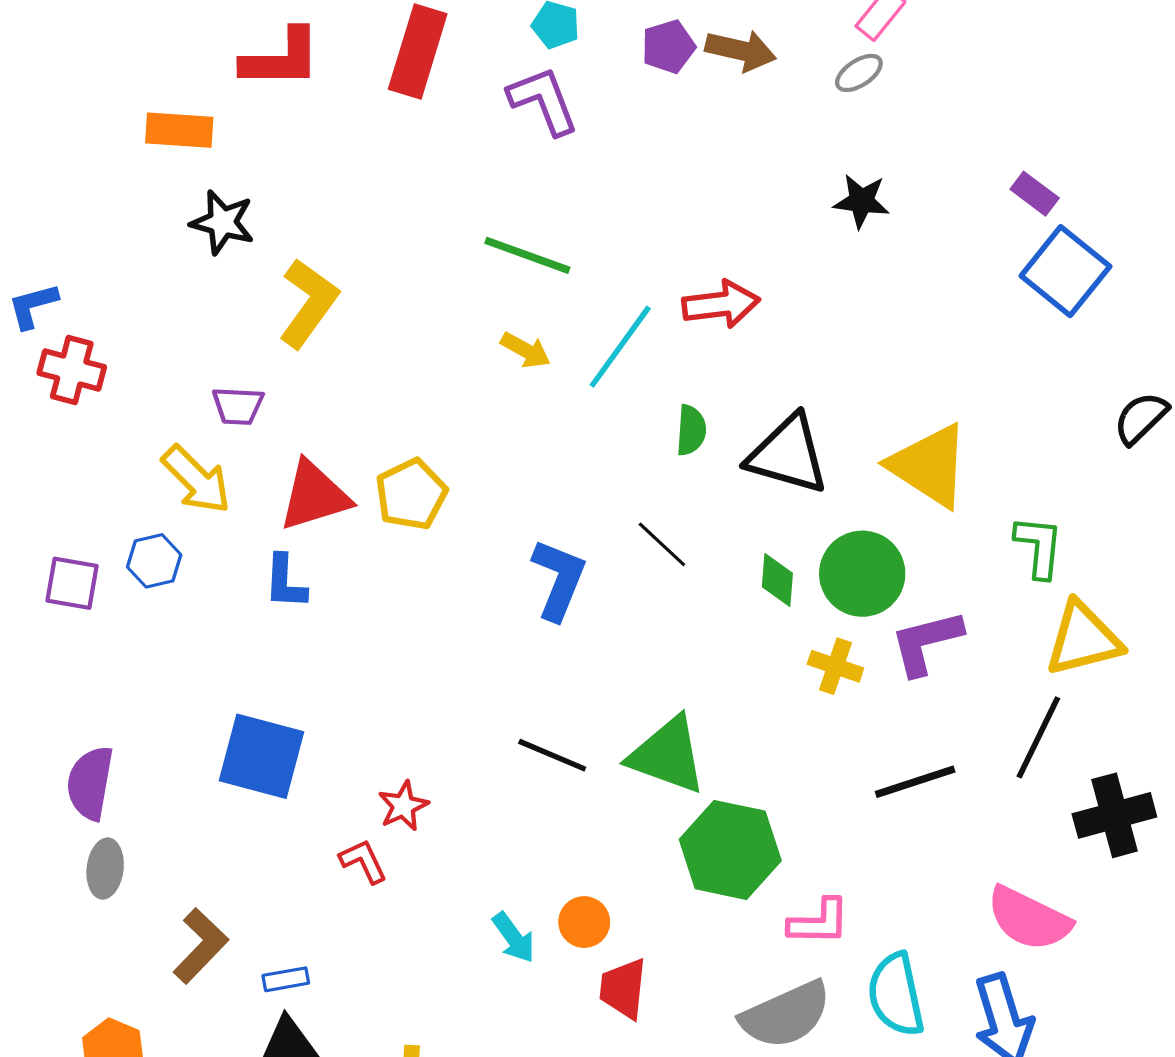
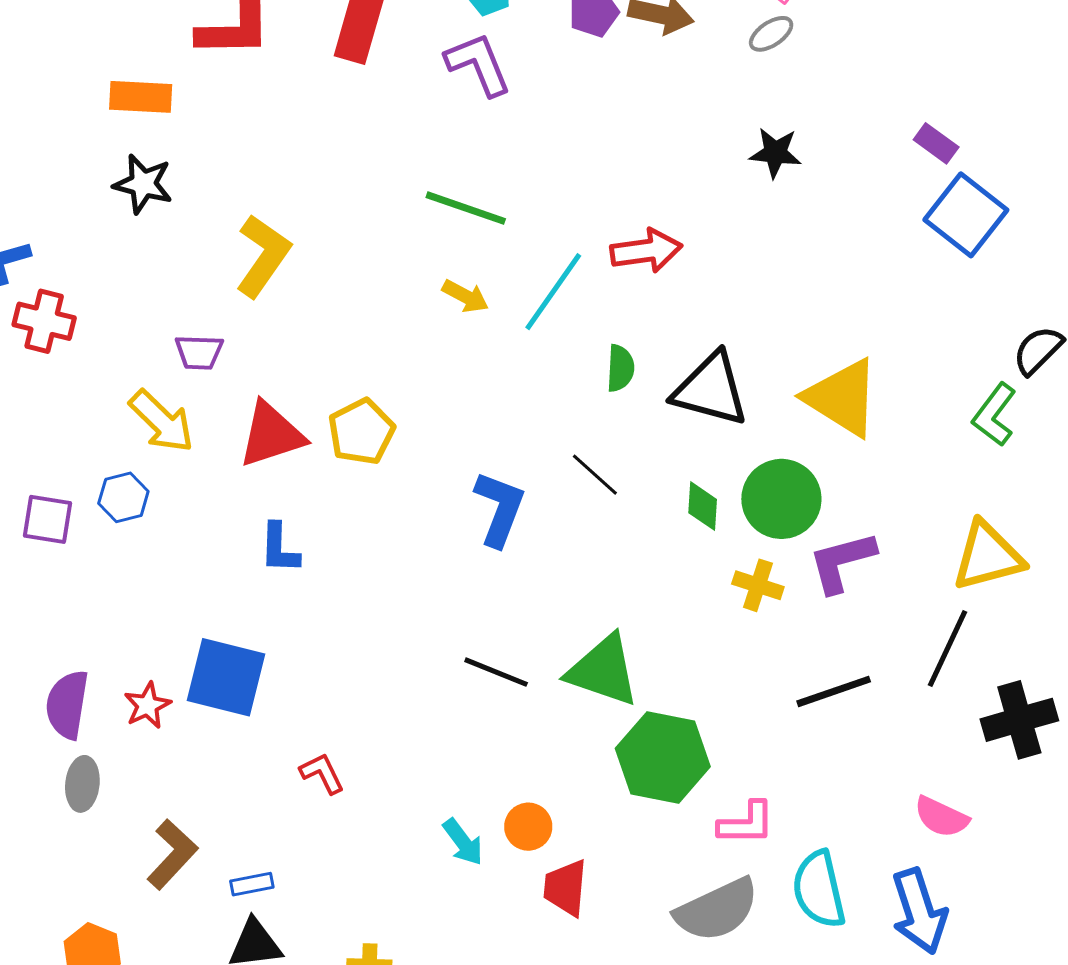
black star: (222, 222) -> (143, 184), moved
green L-shape: (1039, 547) -> (994, 415), moved, turned -148
blue L-shape: (285, 582) -> (279, 548), moved
red star: (403, 806) -> (147, 705), moved
pink semicircle: (1029, 919) -> (941, 817), size x0.7

